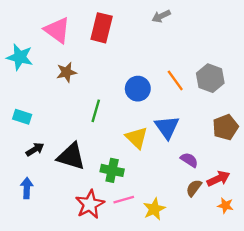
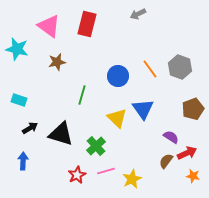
purple semicircle: (189, 160) -> (171, 137), moved
green cross: (112, 170) -> (96, 146), turned 36
red star: (90, 204) -> (77, 175), size x0.7

